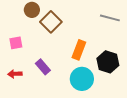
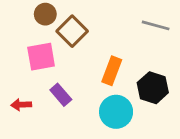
pink square: (16, 43) -> (41, 57), moved, size x1.5

